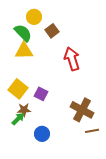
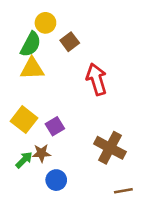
green semicircle: (23, 33) -> (31, 44), turned 72
purple square: (41, 94) -> (55, 126), turned 32
brown star: (24, 110) -> (41, 153), moved
brown line: (92, 131) -> (123, 191), moved

